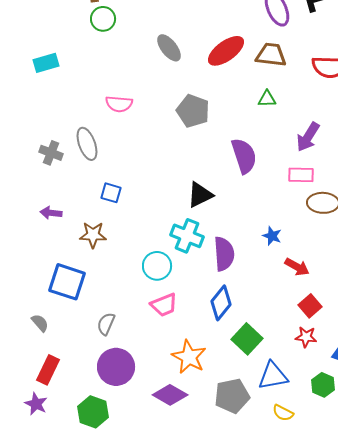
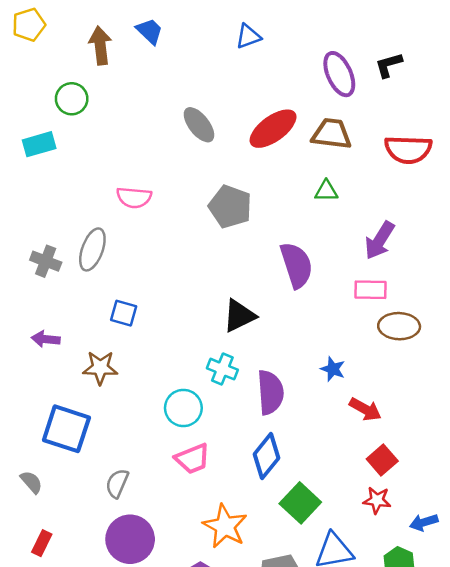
green circle: (103, 19) -> (72, 99), moved
gray ellipse: (87, 144) -> (92, 249), turned 40
cyan cross: (187, 236) -> (222, 369), size x0.7
red rectangle: (48, 370) -> (42, 543), size x0.7

